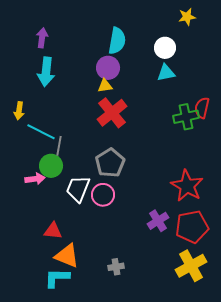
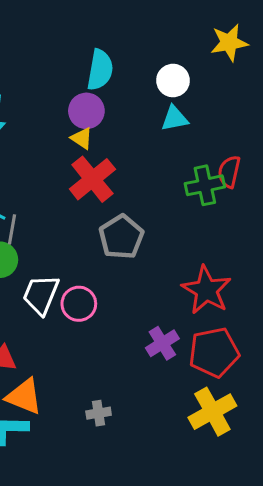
yellow star: (187, 17) -> (229, 43), moved, size x1.4
yellow triangle: (105, 86) -> (82, 138), turned 42
gray pentagon: (110, 163) -> (121, 237), moved

